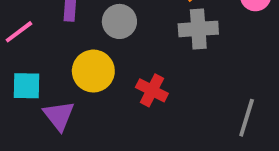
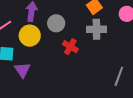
yellow circle: (93, 71) -> (30, 36), moved
red cross: (152, 90) -> (70, 47), moved

